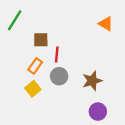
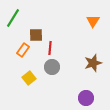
orange triangle: (106, 24) -> (93, 21), turned 32
orange rectangle: (35, 66) -> (23, 50), moved
brown star: (92, 81) -> (93, 63), moved

